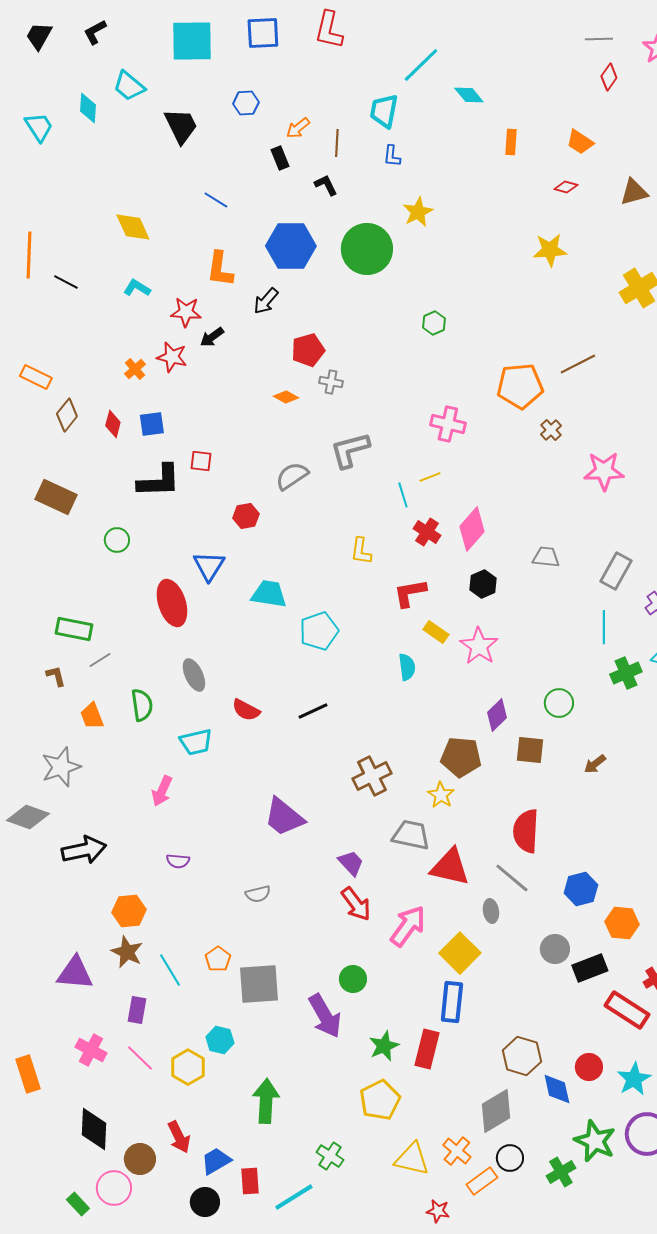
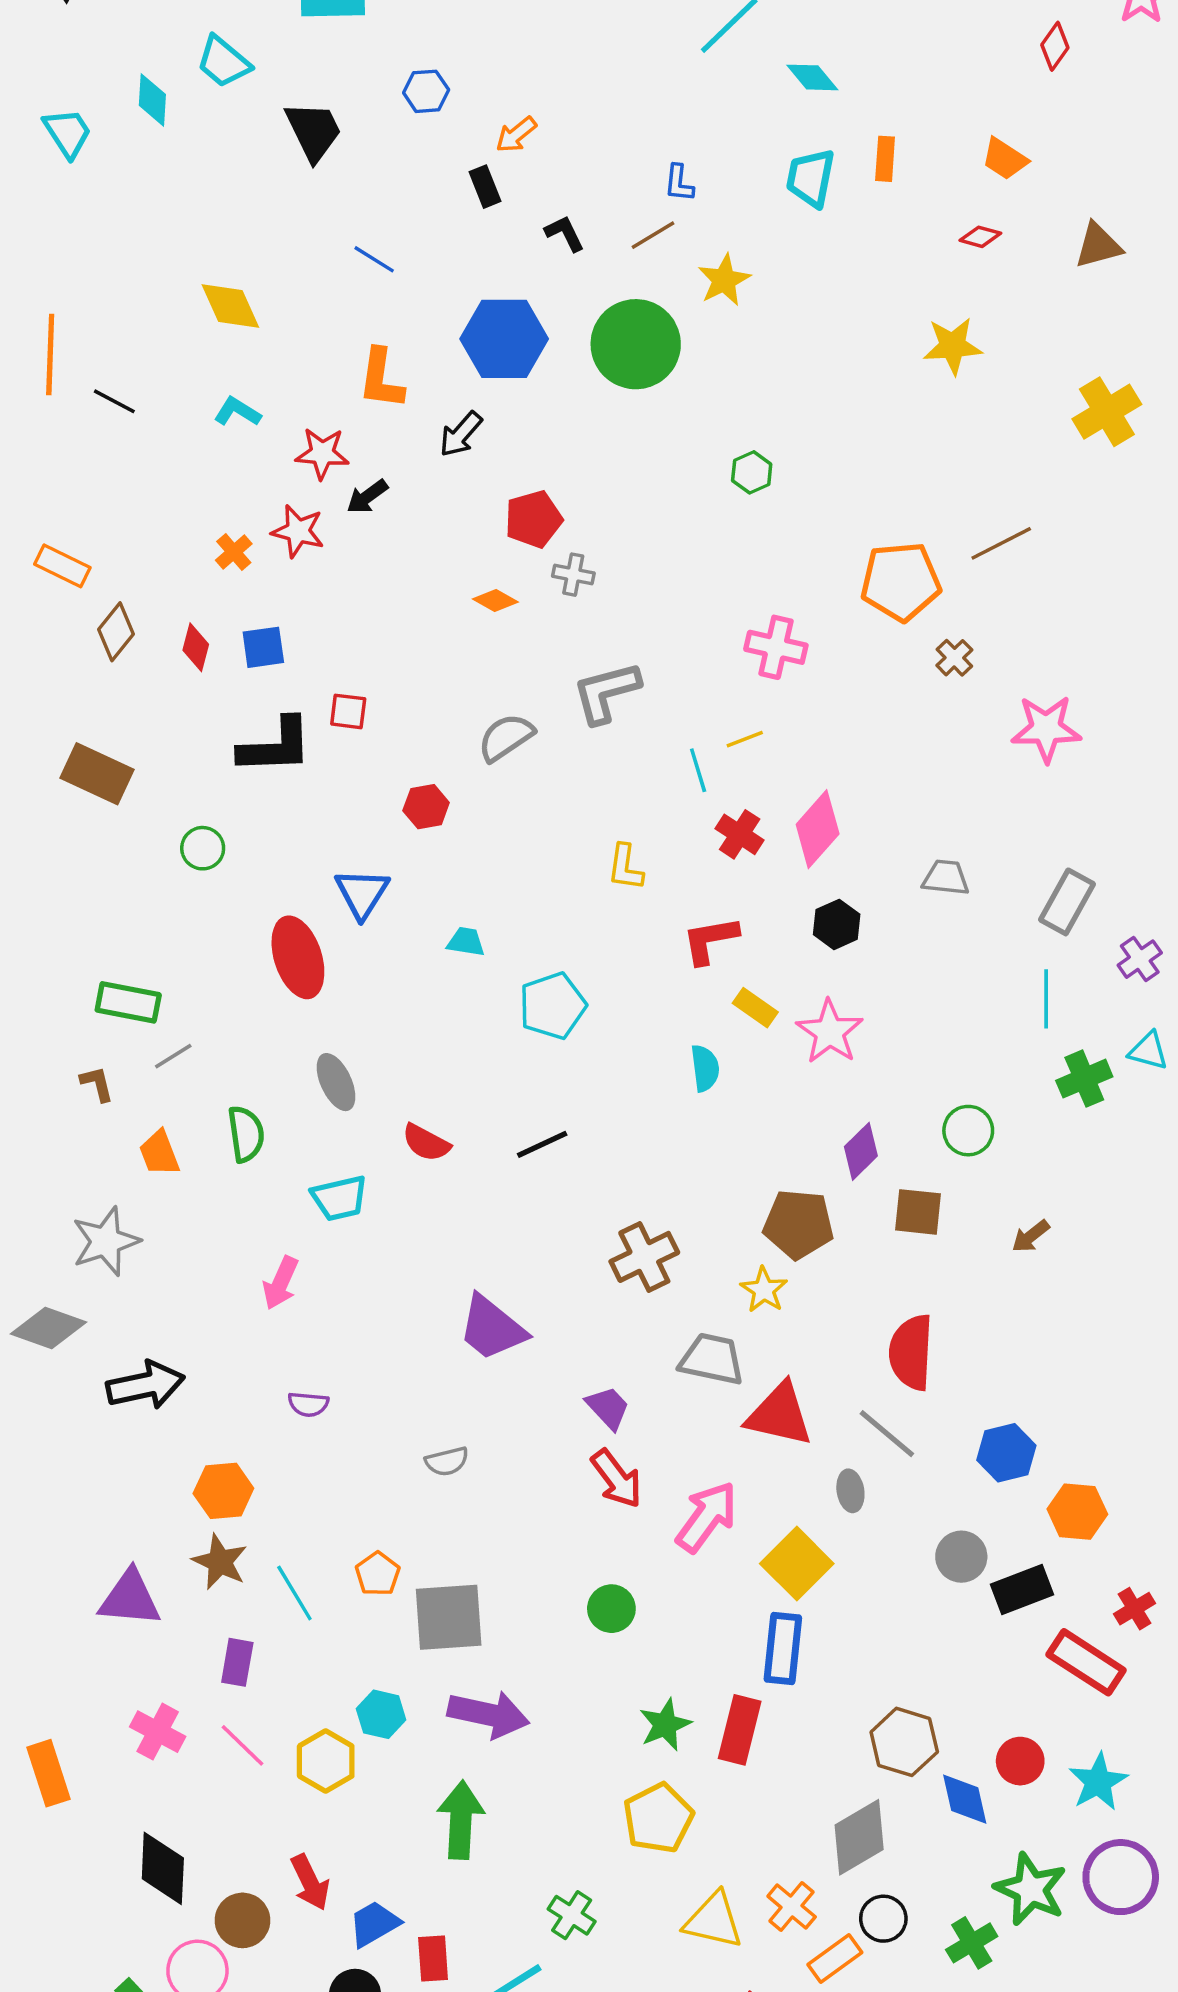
cyan trapezoid: (384, 111) -> (811, 178), moved
brown line: (337, 143) -> (653, 235), moved, turned 56
cyan trapezoid: (269, 594) -> (466, 942), size x0.6
purple arrow: (325, 1016) -> (488, 1714), moved, turned -48

